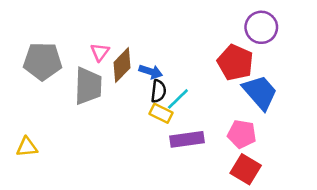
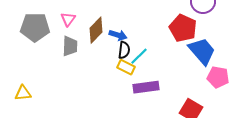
pink triangle: (100, 52) -> (68, 19), moved
gray trapezoid: (88, 86) -> (70, 46), size x0.7
pink pentagon: (242, 134) -> (218, 77), moved

